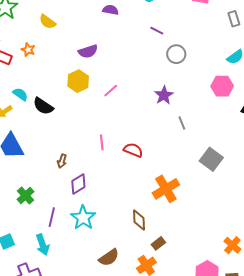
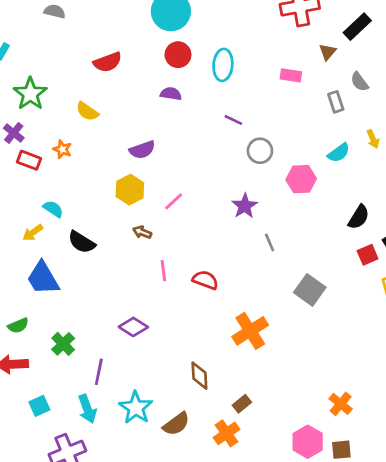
pink hexagon: (222, 86) -> (301, 179), moved
black semicircle: (43, 106) -> (82, 242), moved
brown arrow: (62, 161) -> (142, 232), moved, turned 96
purple diamond: (78, 184) -> (133, 327), turned 65
cyan star: (83, 218) -> (136, 408), moved
brown diamond: (139, 220) -> (199, 376), moved

